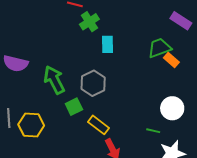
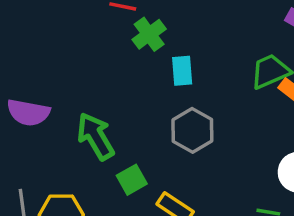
gray hexagon: (93, 83) -> (192, 130), moved

